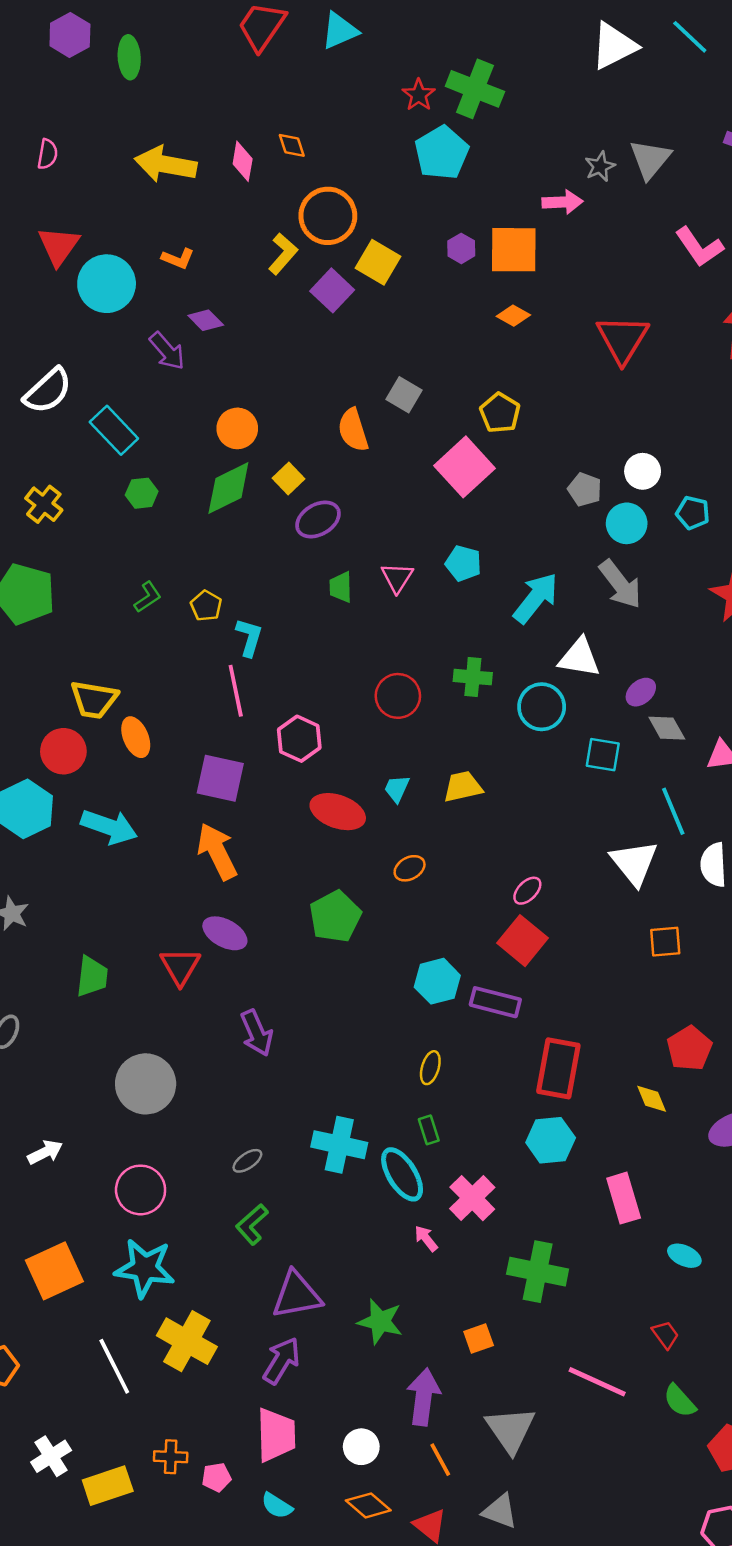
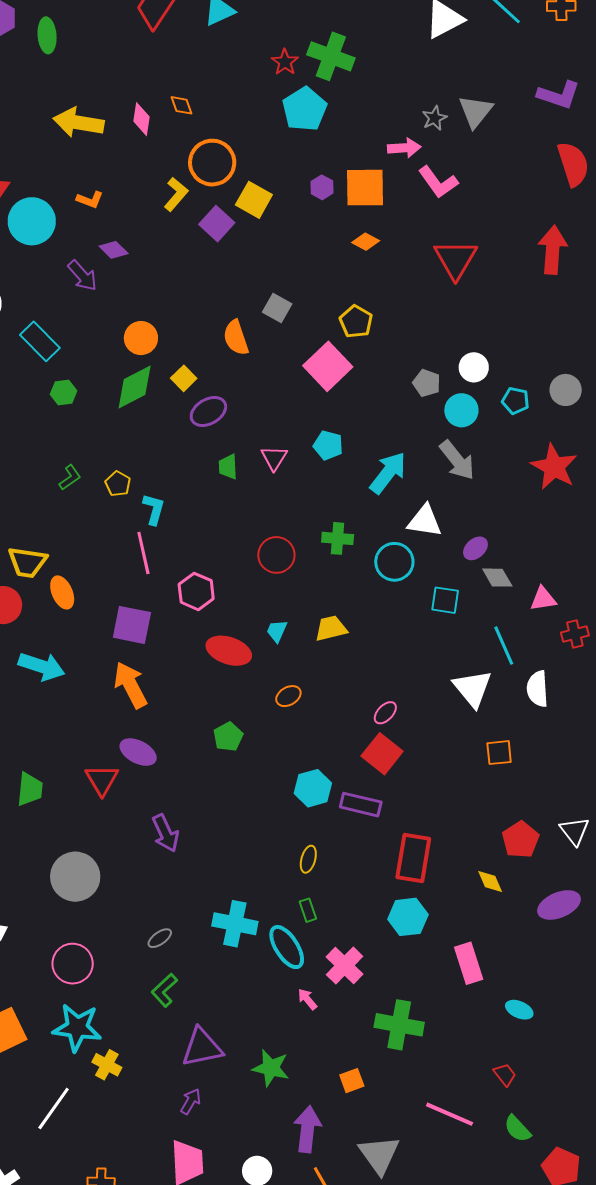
pink L-shape: (699, 247) -> (438, 182), moved
green pentagon: (335, 916) -> (228, 737), size x0.7
yellow cross: (187, 1341) -> (107, 1065), moved, size x0.6
purple arrow: (282, 1361) -> (191, 1101), size x0.7
white line: (114, 1366) -> (54, 1108), turned 63

